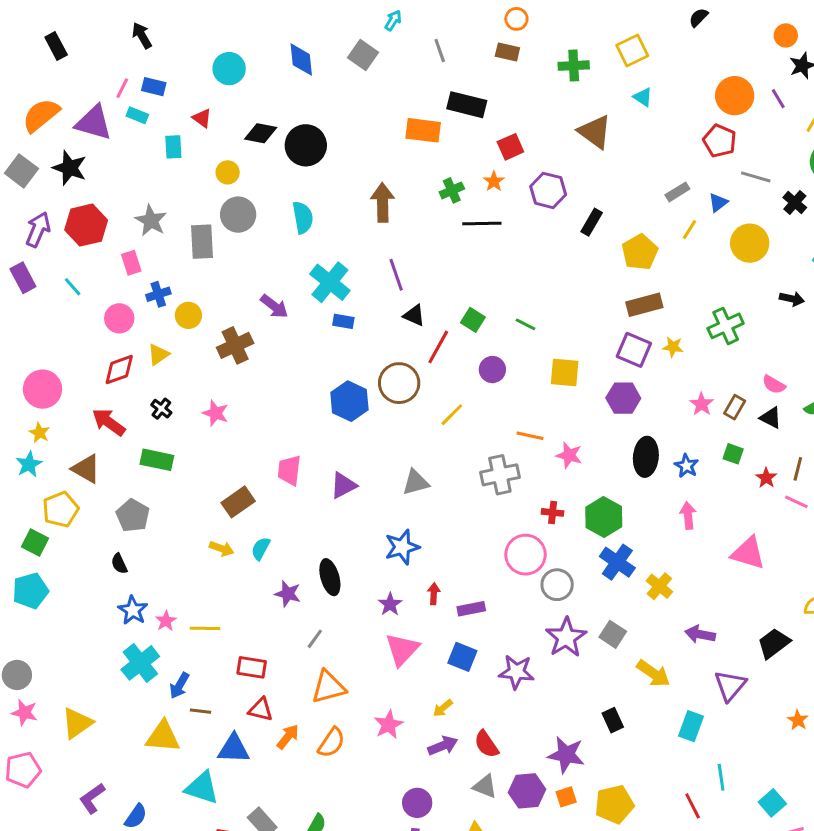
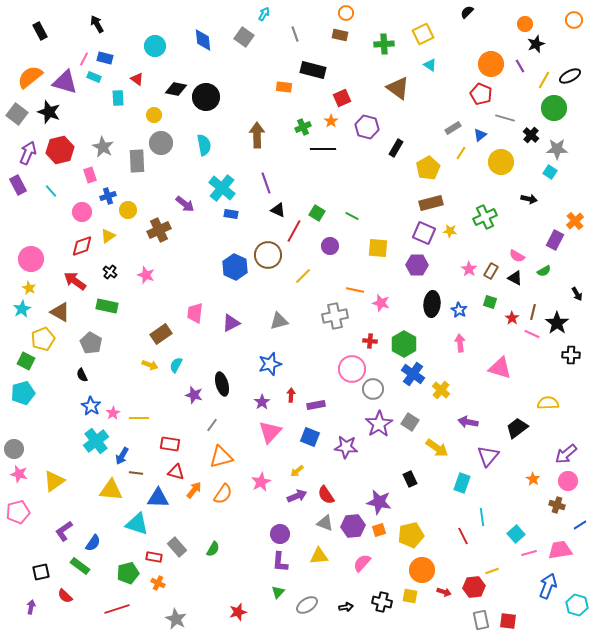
orange rectangle: (423, 130) -> (284, 87), size x0.7

